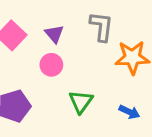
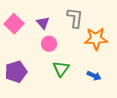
pink circle: (51, 65) -> (49, 44), moved

